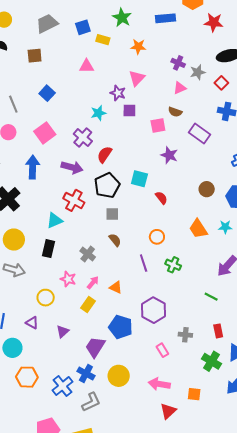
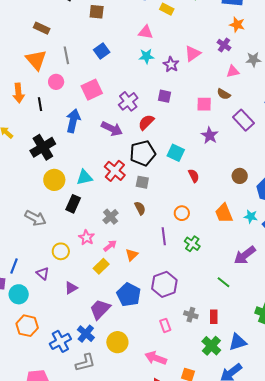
orange star: (138, 47) -> (237, 25), moved
purple cross: (178, 63) -> (224, 45), moved
purple square: (129, 110) -> (164, 96), moved
cyan star: (98, 113) -> (146, 56), moved
red cross: (74, 200) -> (115, 171), moved
yellow circle: (14, 240) -> (54, 180), moved
orange triangle: (116, 287) -> (132, 255), turned 40
red rectangle: (218, 331) -> (214, 317), moved

